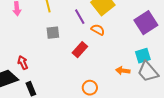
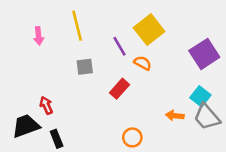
cyan square: (143, 56) -> (200, 96), turned -35

